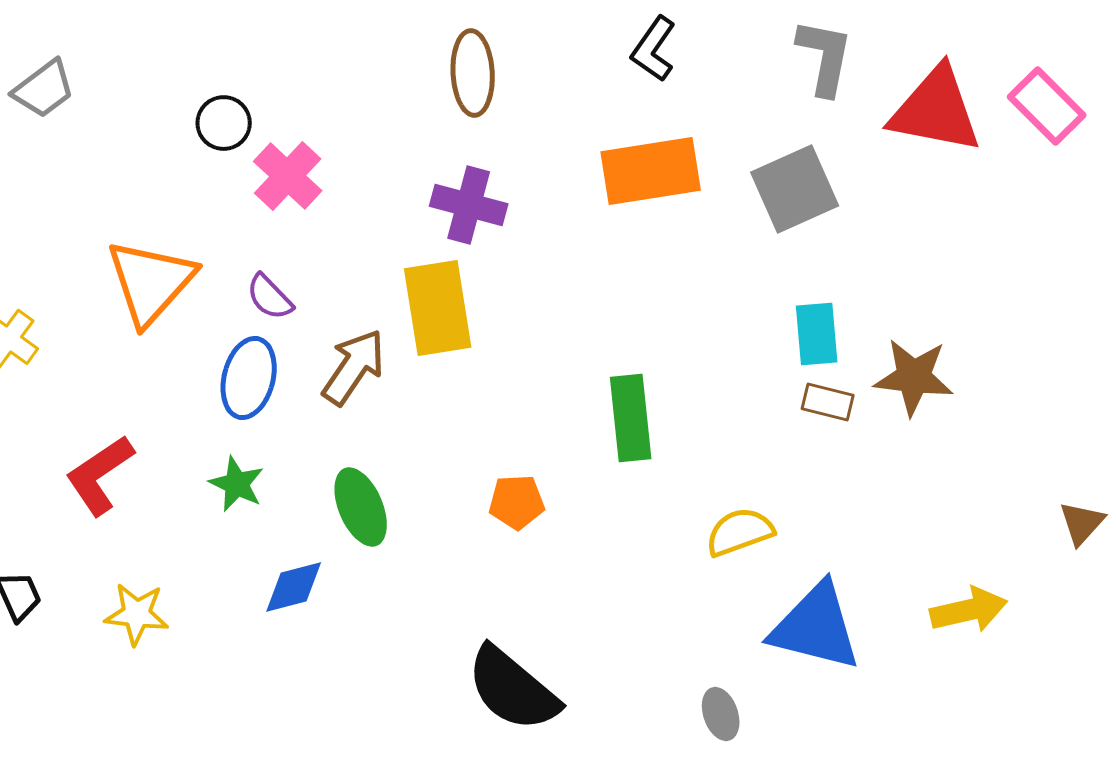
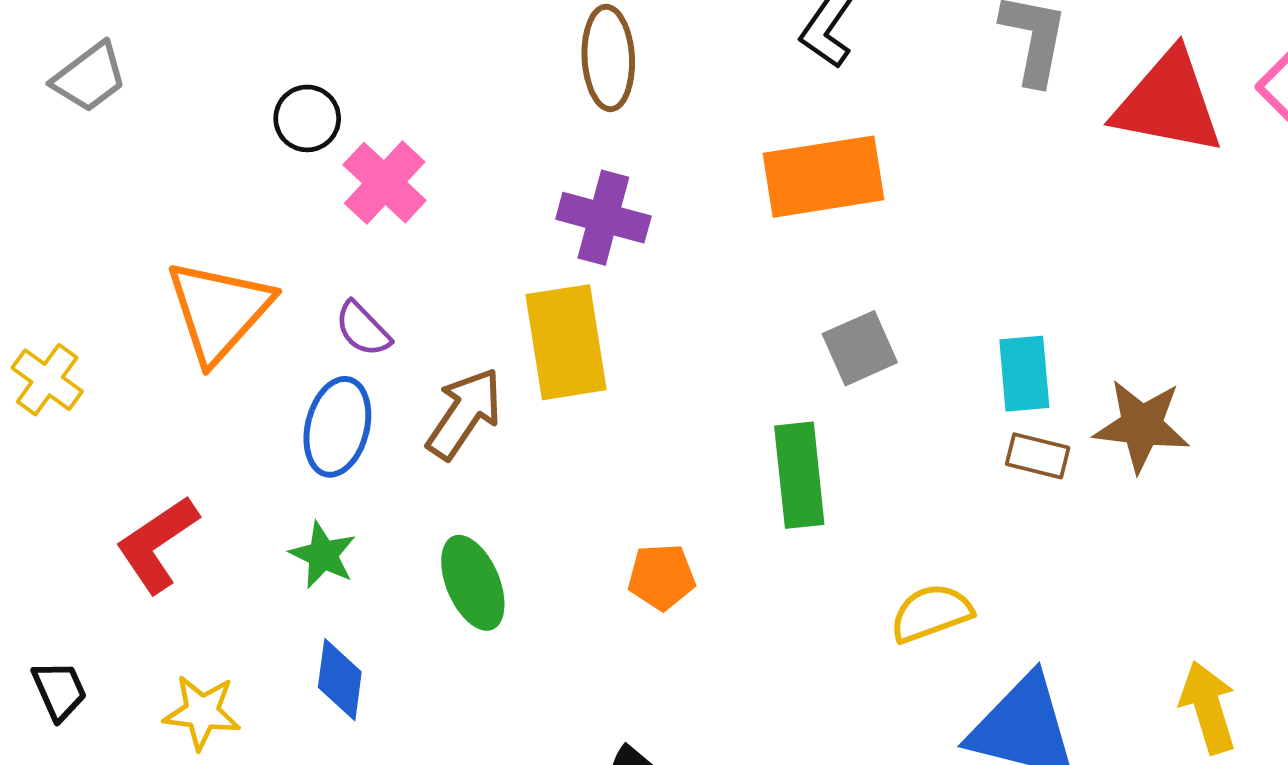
gray square: (795, 189) -> (860, 348), moved, size x0.7
blue diamond: (294, 587) -> (340, 680), moved, turned -68
yellow arrow: (969, 610) -> (1208, 707), turned -94

